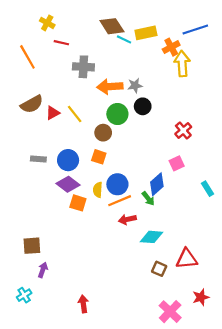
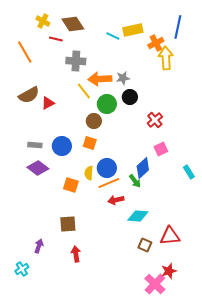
brown diamond: (112, 26) -> (73, 24), moved
blue line: (195, 30) -> (178, 27), turned -60
yellow line: (75, 114) -> (84, 91), moved
red cross: (183, 130) -> (155, 120), moved
purple diamond: (68, 184) -> (38, 168), moved
brown square: (32, 246) -> (68, 224), moved
red star: (201, 297) -> (169, 271), moved
red arrow: (83, 304) -> (76, 254), moved

